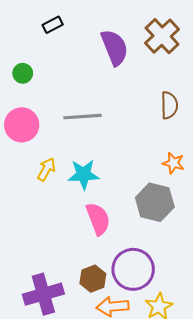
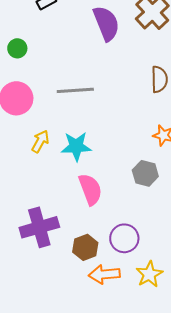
gray hexagon: (155, 202) -> (145, 173), size x0.7
purple circle: (133, 269) -> (124, 238), size x0.7
purple cross: (43, 294) -> (39, 227), moved

